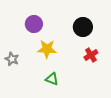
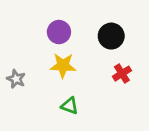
purple circle: (34, 24) -> (59, 32), moved

